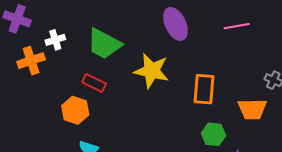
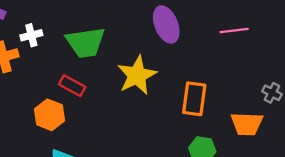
green trapezoid: (104, 44) -> (86, 43), turned -39
yellow star: (152, 71) -> (137, 75), turned 30

